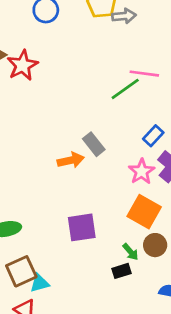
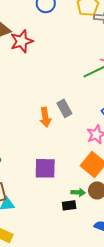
orange arrow: (71, 160) -> (45, 117), turned 84
green arrow: (130, 252) -> (78, 192), turned -56

